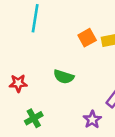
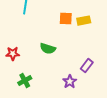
orange square: (87, 38) -> (66, 19), turned 32

